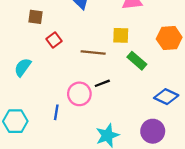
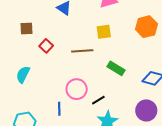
green rectangle: (137, 61) -> (116, 68), moved
black line: (102, 83) -> (98, 100), moved

